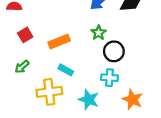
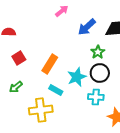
green star: (99, 33) -> (98, 52), moved
orange rectangle: (59, 42) -> (50, 64), turned -36
cyan star: (89, 100) -> (77, 77), moved, turned 30

